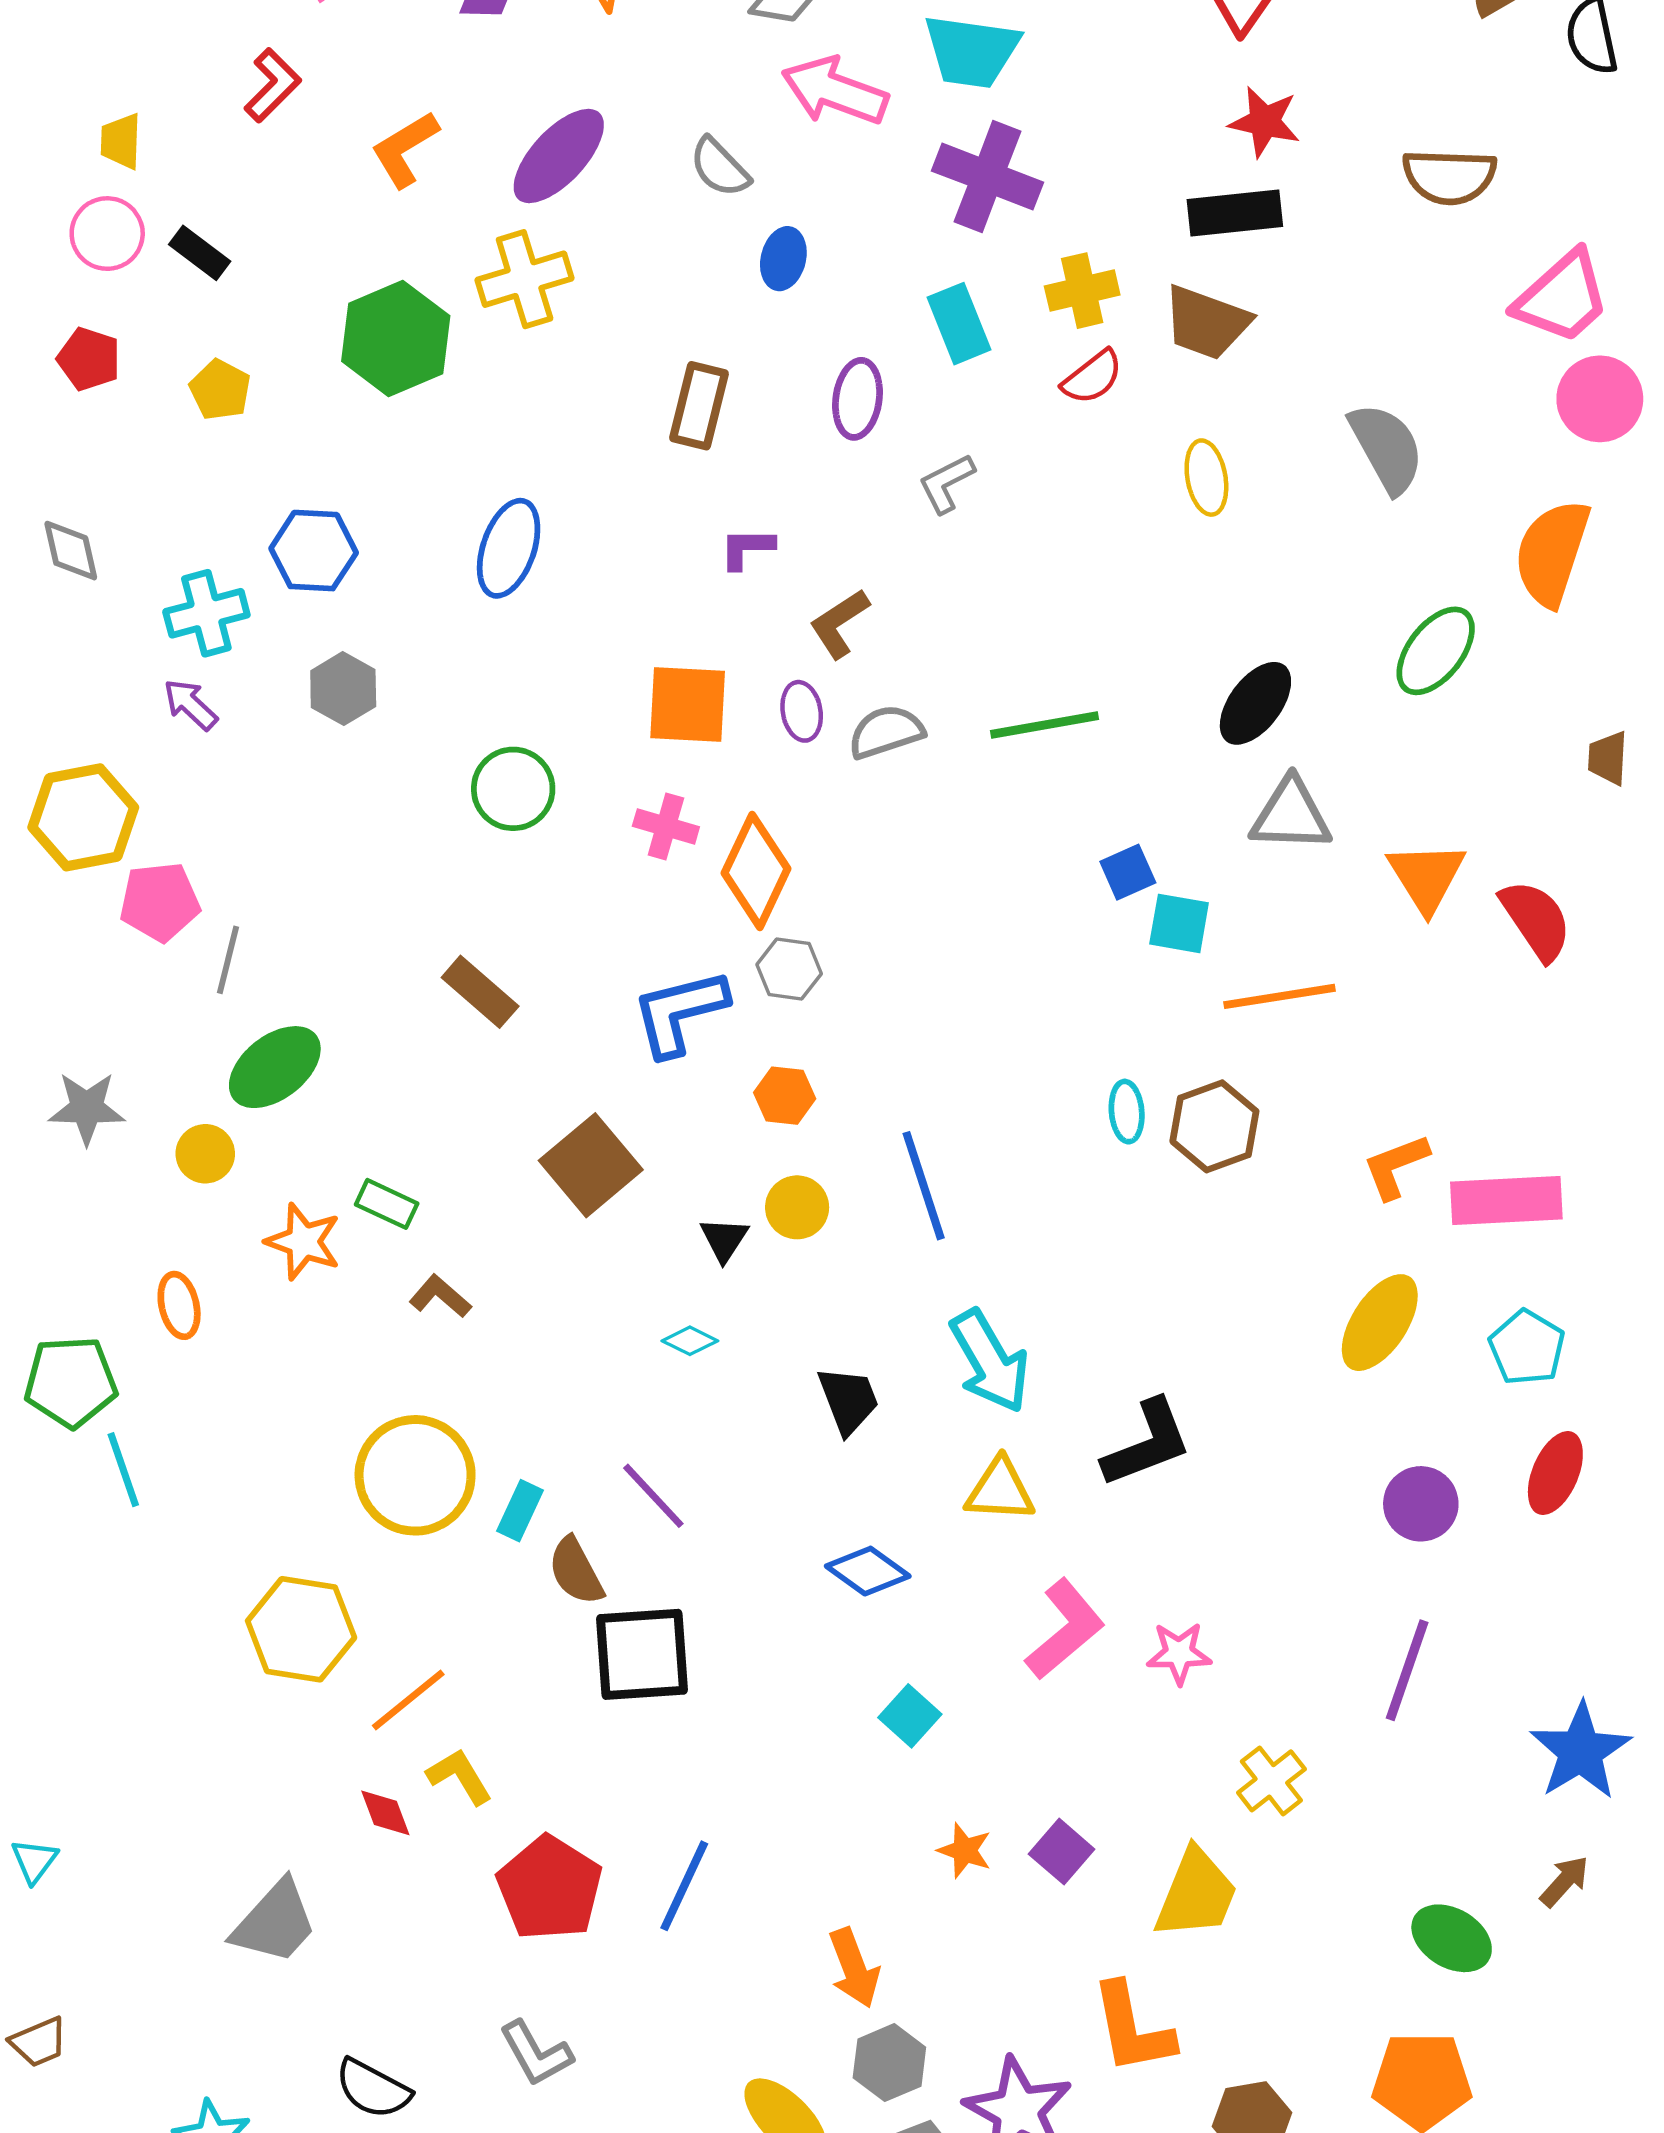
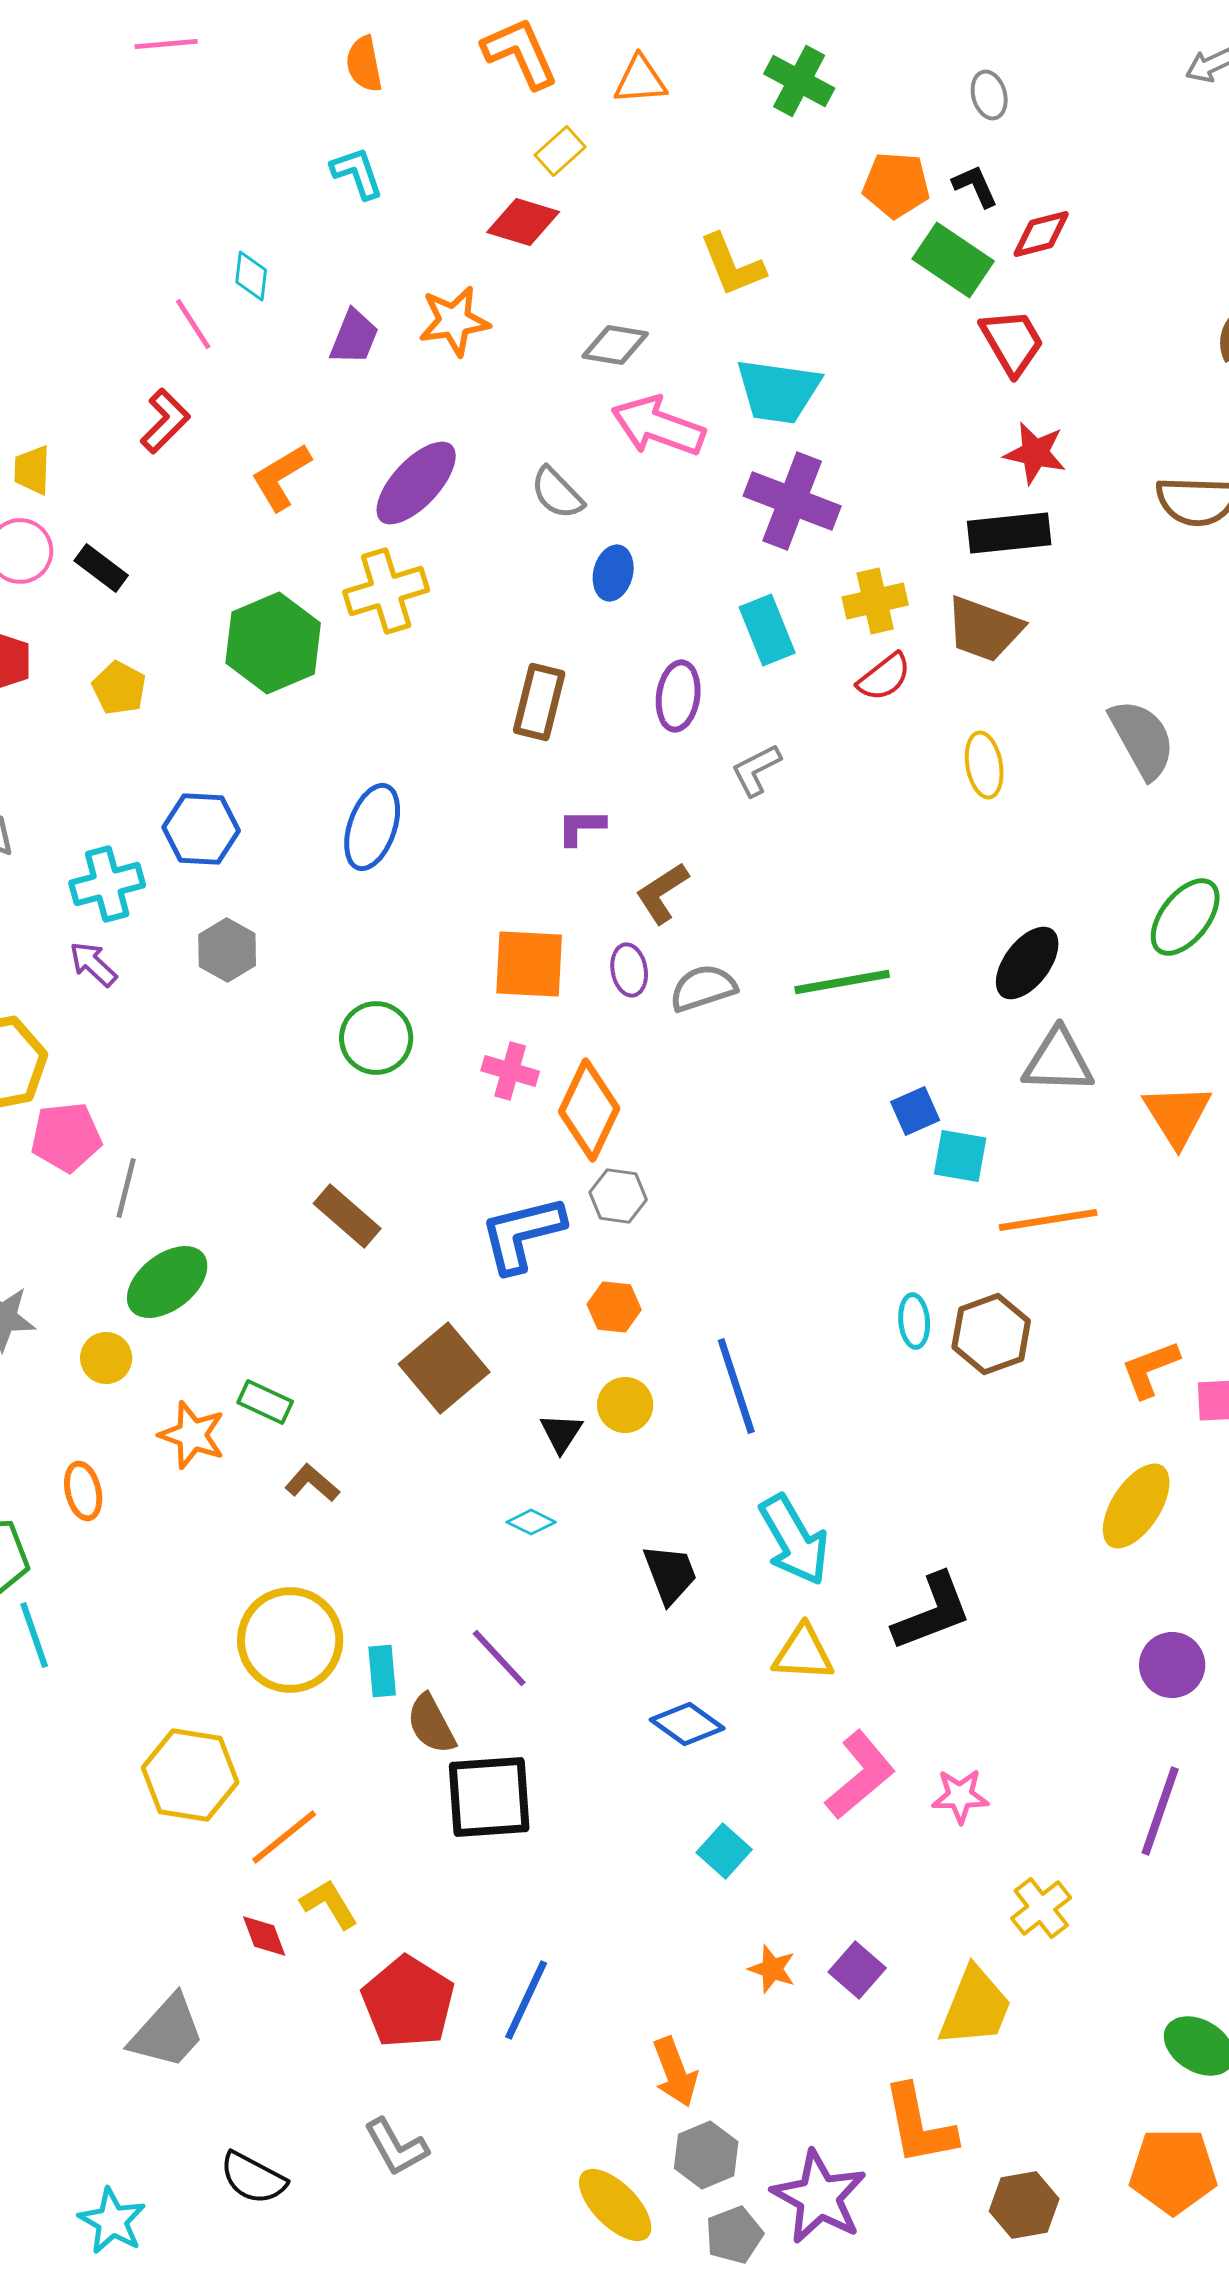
cyan rectangle: (520, 1511) -> (382, 1671), turned -30

